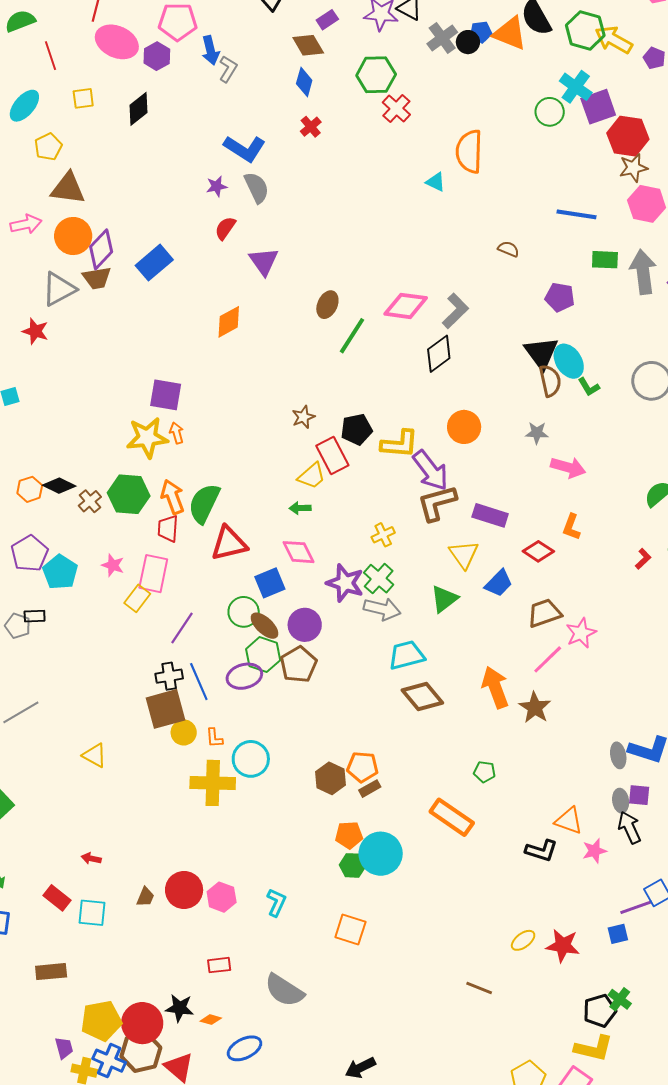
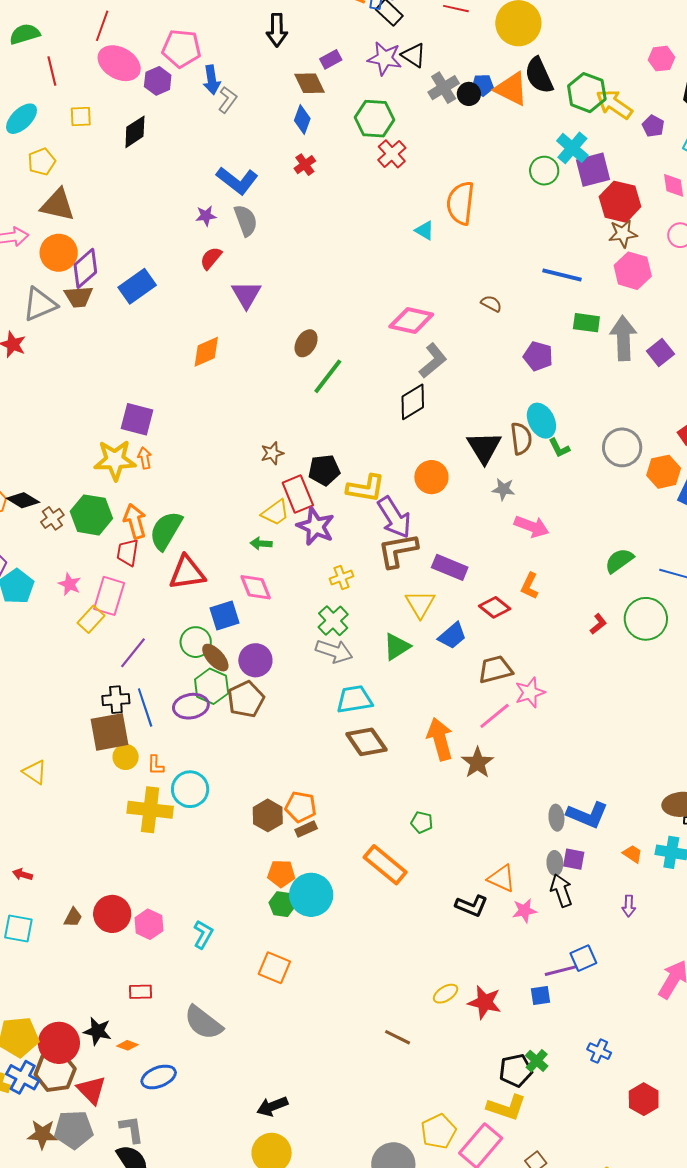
pink diamond: (406, 306) -> (411, 321), moved
black triangle: (541, 353) -> (484, 447), moved
purple star: (345, 583) -> (316, 526), moved

